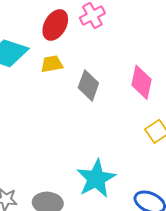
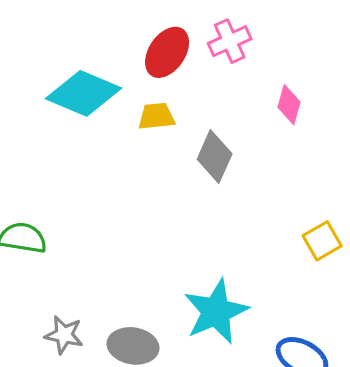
pink diamond: (141, 82) -> (289, 105), moved, size x0.7

